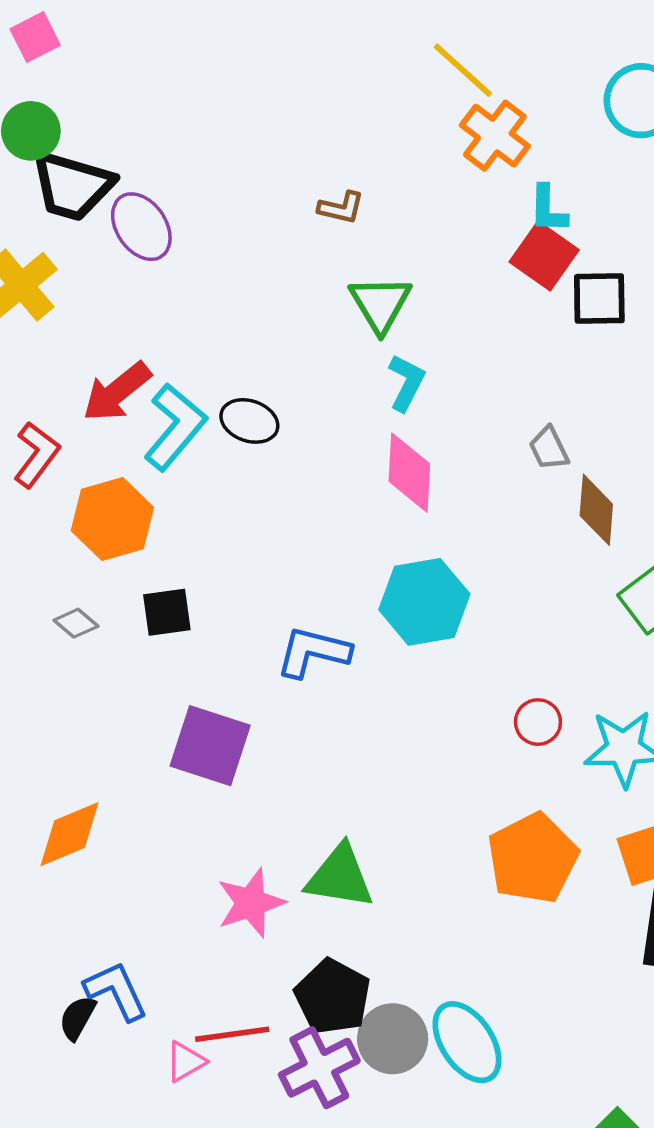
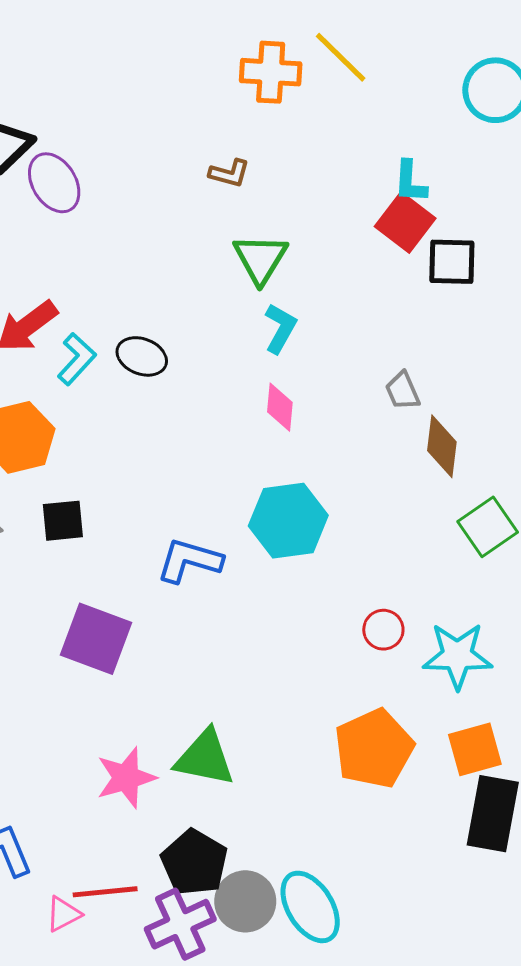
orange cross: (495, 136) -> (271, 72), moved, turned -36
cyan L-shape: (175, 427) -> (77, 359), size x0.7
pink diamond: (409, 473) -> (280, 407), size x0.7

